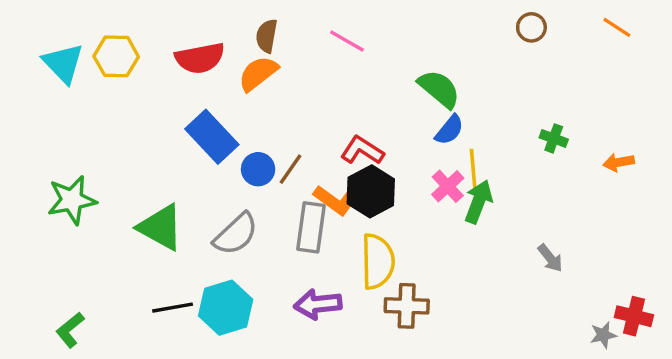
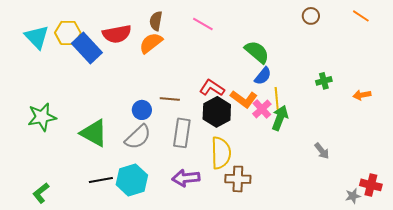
blue rectangle: (212, 137) -> (87, 48), moved
green cross: (554, 138) -> (324, 81), turned -35
blue circle: (258, 169) -> (142, 110), moved
brown line: (290, 169) -> (170, 99), turned 60
orange L-shape: (337, 200) -> (244, 99), moved

